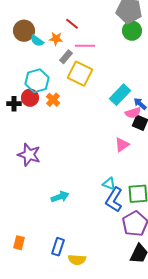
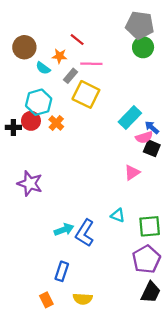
cyan semicircle: (37, 41) -> (43, 68), moved
blue L-shape: (114, 200) -> (85, 233), moved
orange rectangle: (19, 243) -> (46, 300), moved, turned -40
blue rectangle: (58, 247) -> (62, 271), moved

